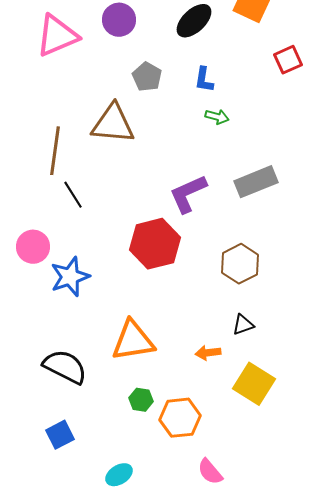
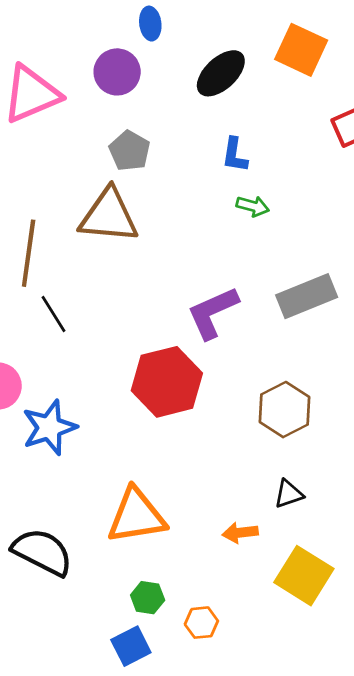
gray pentagon: (147, 77) -> (130, 151), moved
orange hexagon: (180, 418) -> (201, 623), size x0.6
blue square: (60, 435) -> (131, 646), moved

